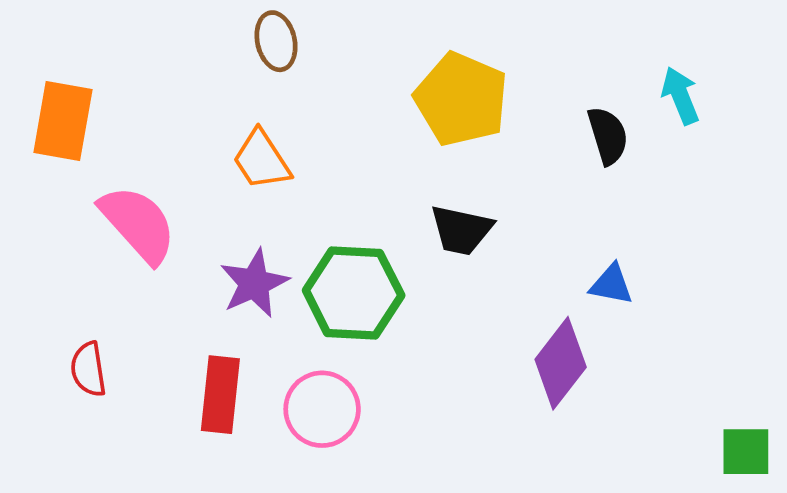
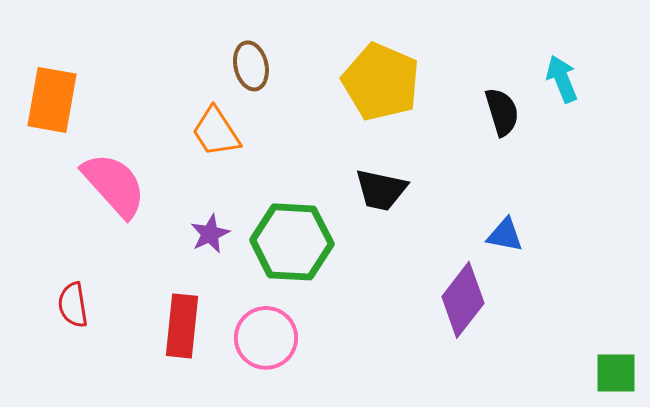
brown ellipse: (276, 41) -> (251, 66), moved
purple star: (254, 283) -> (210, 234), size x0.7

